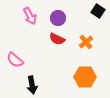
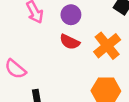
orange cross: (86, 42) -> (107, 46), size x1.5

